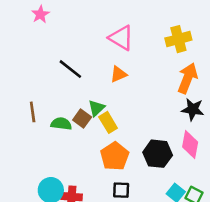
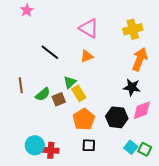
black star: (193, 109) -> (132, 87), moved
brown square: (82, 119) -> (59, 99), moved, turned 32
green semicircle: (61, 124) -> (43, 94), turned 133
pink diamond: (190, 145) -> (142, 110), turned 60

